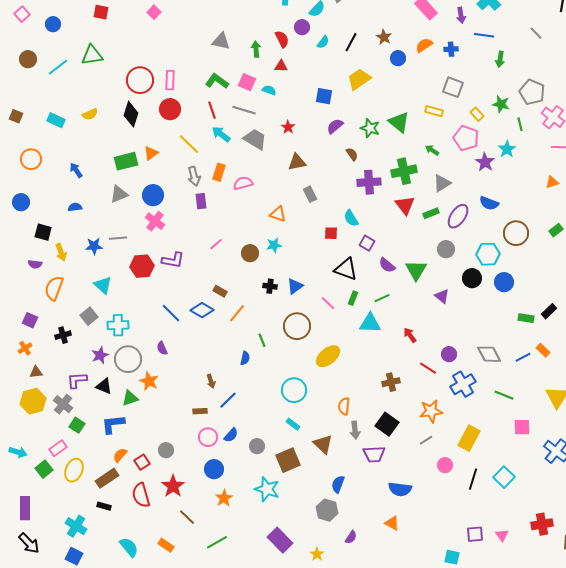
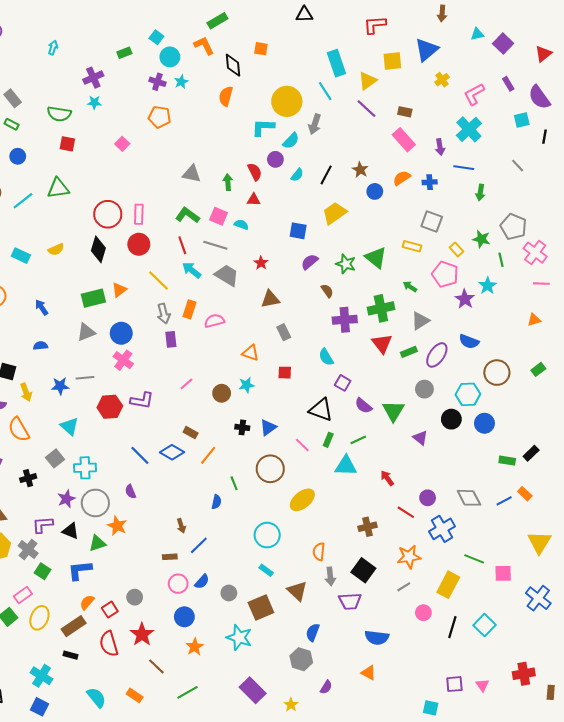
red square: (331, 233) -> (285, 373), moved
orange semicircle: (54, 288) -> (19, 429), turned -50
green line: (504, 395) -> (474, 559), moved

